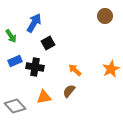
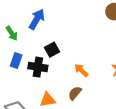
black square: (48, 43) -> (52, 50), moved
blue rectangle: (15, 61) -> (16, 61), turned -48

